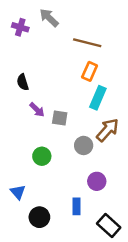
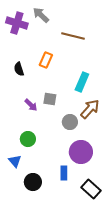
purple cross: (20, 27) -> (17, 23), size x1.5
orange rectangle: (90, 71) -> (46, 60), moved
purple arrow: (37, 110) -> (31, 105), moved
green circle: (42, 156) -> (28, 139), moved
purple circle: (97, 181) -> (81, 152), size x1.5

